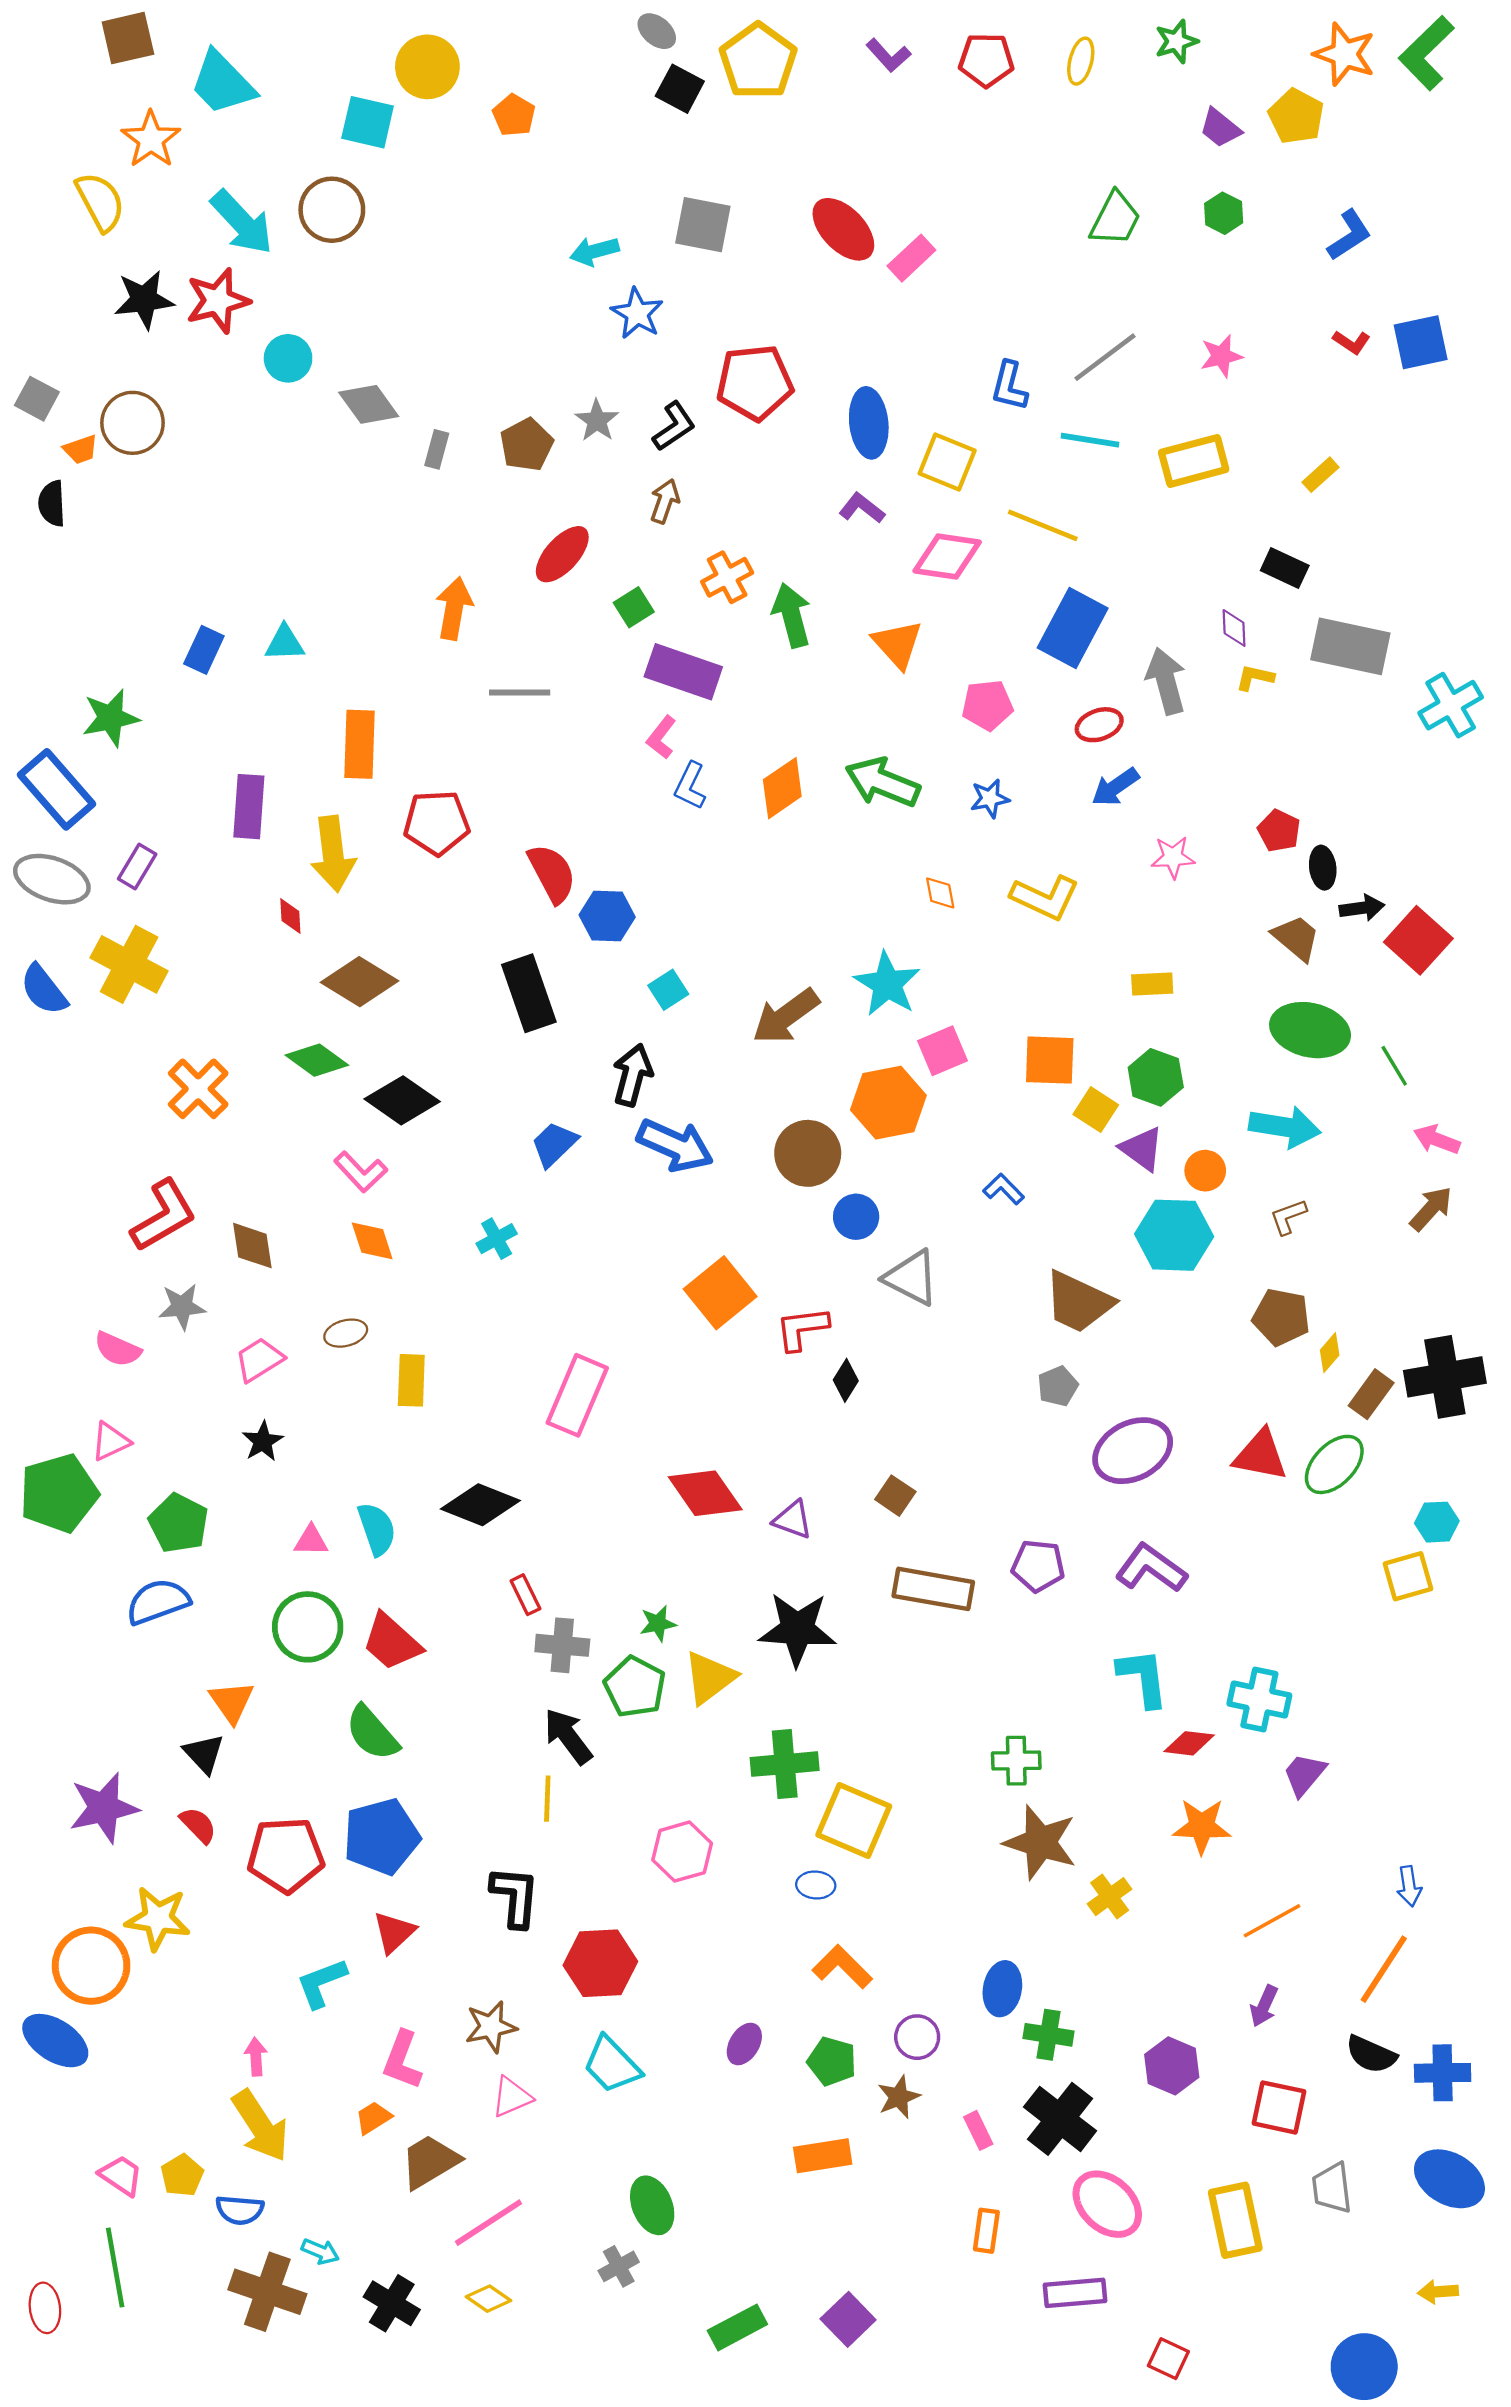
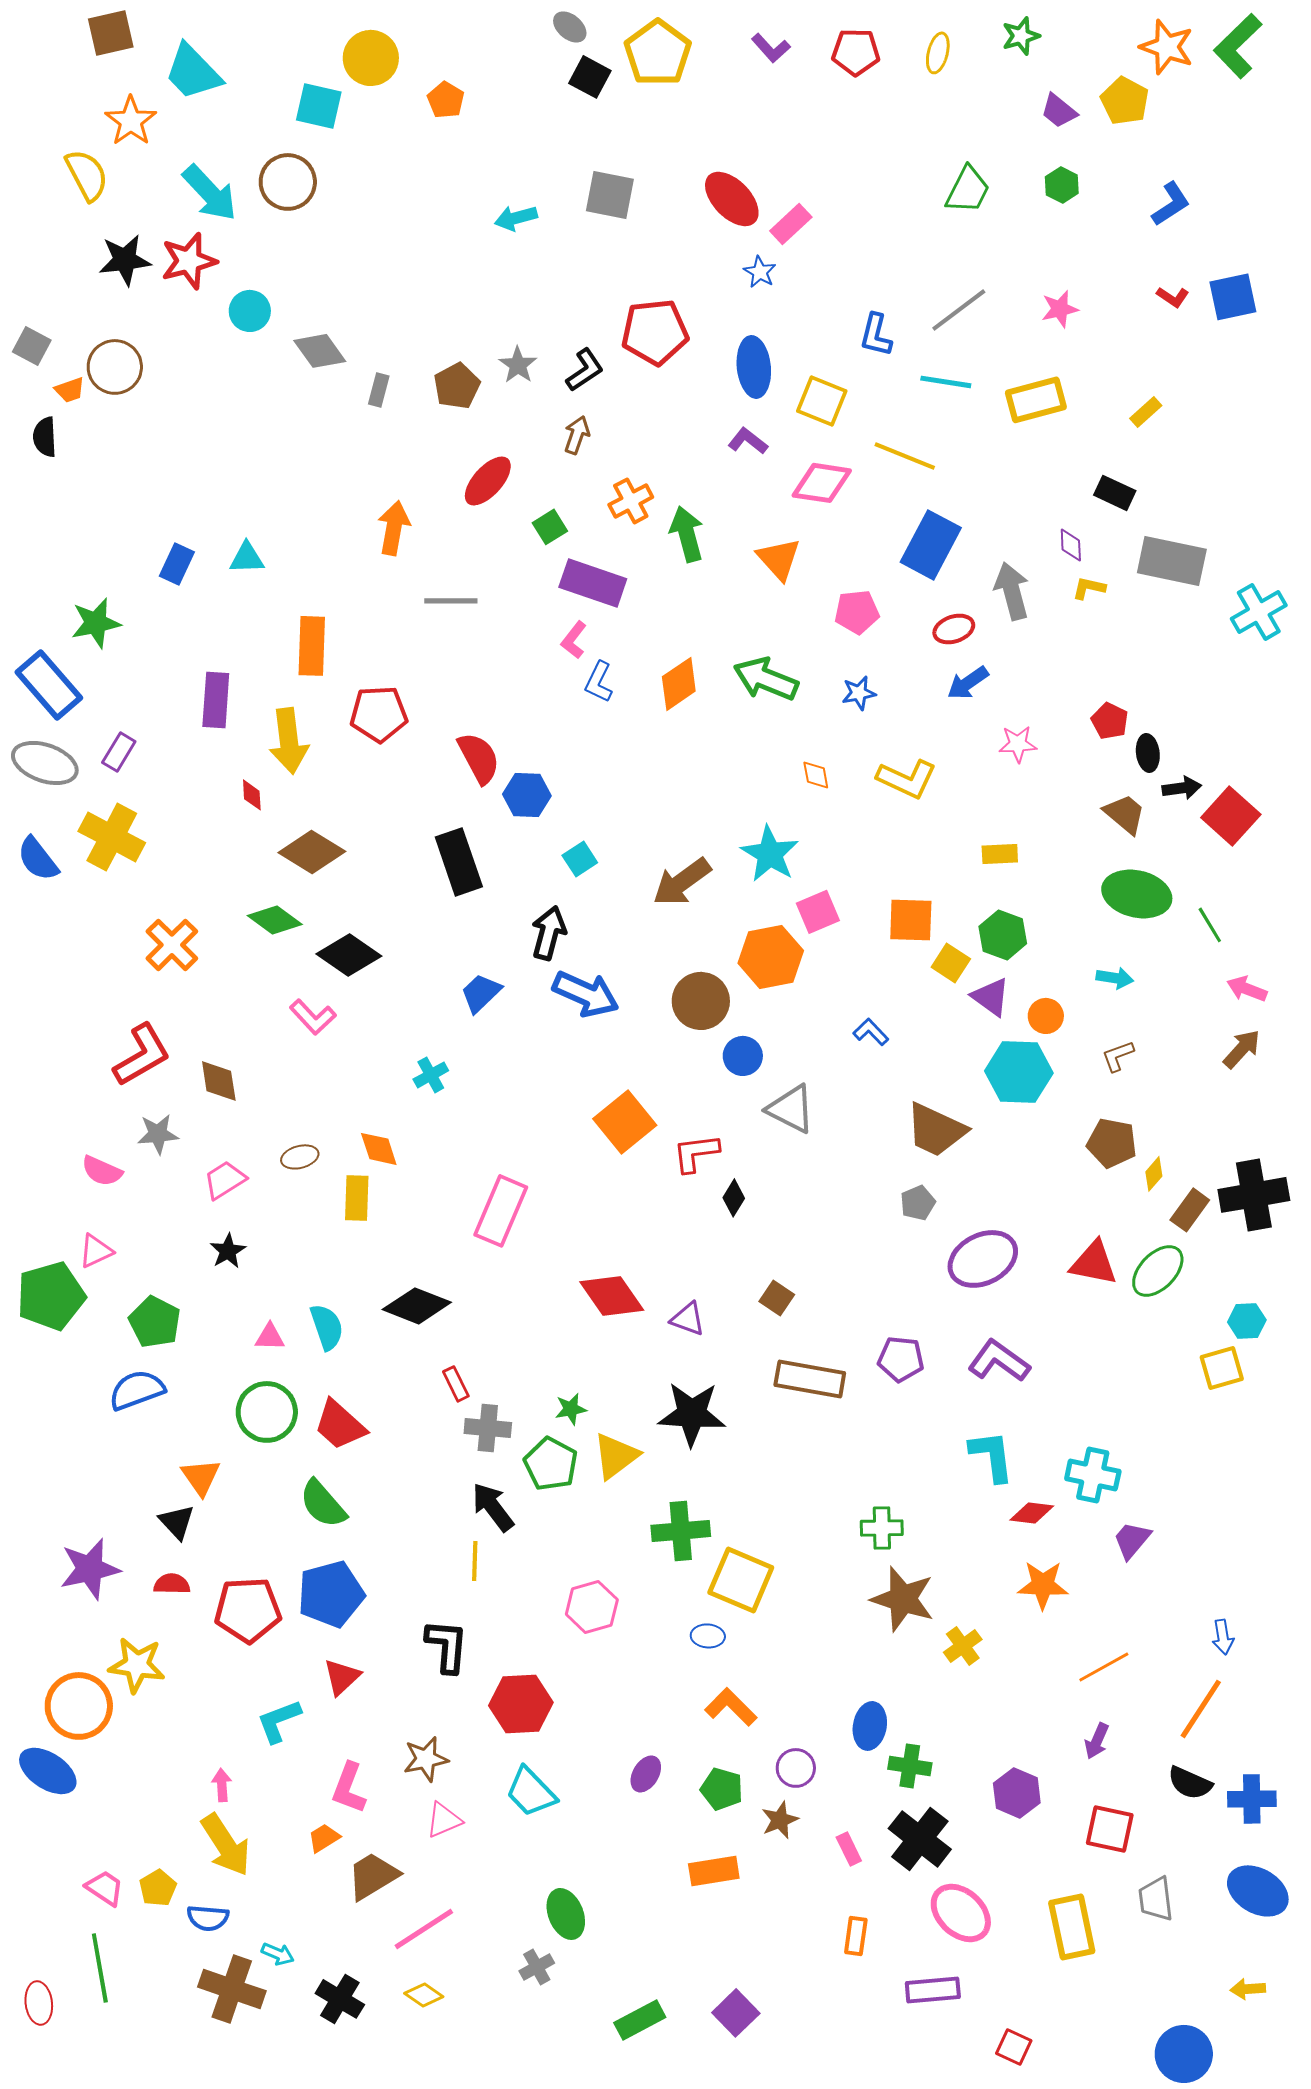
blue star: (637, 313) -> (760, 272), moved, size x0.7
cyan arrow: (1285, 1127) -> (1115, 978), size x0.6
orange diamond: (372, 1241) -> (379, 1149), moved
red semicircle: (198, 1825) -> (172, 1584), turned -45

